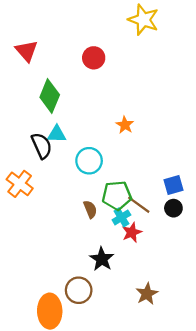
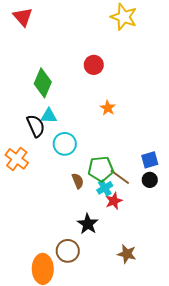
red triangle: (27, 51) -> (23, 17), moved
red circle: (94, 58) -> (94, 65), moved
cyan circle: (89, 161) -> (65, 144), moved
brown star: (147, 294) -> (127, 254), turned -30

